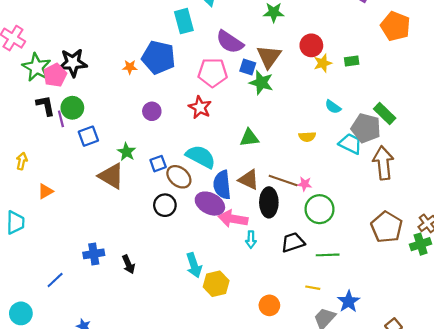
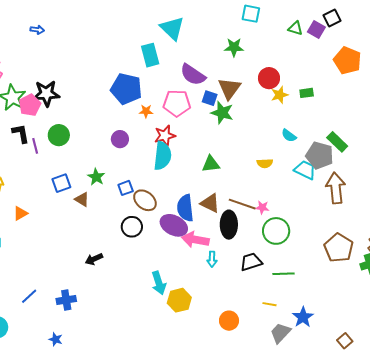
orange star: (130, 67) -> (146, 111), moved
red star: (200, 107) -> (165, 136), turned 30
green circle: (72, 108) -> (59, 135), moved
blue square: (88, 136) -> (61, 183), moved
cyan semicircle: (201, 157) -> (163, 156), moved, turned 68
brown triangle: (111, 176) -> (82, 199), size x0.6
blue cross: (94, 254) -> (66, 300), moved
black arrow: (128, 264) -> (94, 259), moved, turned 90

